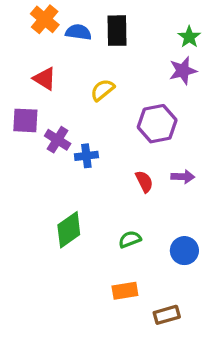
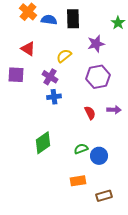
purple star: (183, 71) -> (96, 44), moved
purple cross: (58, 140) -> (50, 77), moved
blue circle: (184, 251) -> (99, 156), moved

